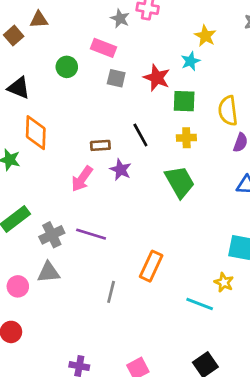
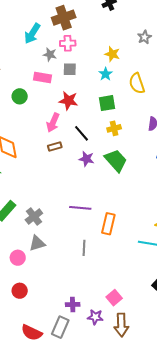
gray square: (116, 78) -> (70, 69), moved
red star: (157, 78) -> (68, 101), moved
yellow semicircle: (228, 111) -> (137, 83), moved
purple star: (121, 170) -> (86, 159), moved
pink arrow: (82, 179) -> (53, 123), moved
purple line: (91, 234) -> (80, 208), moved

